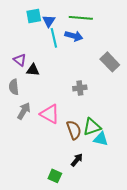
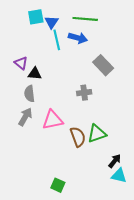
gray rectangle: (110, 62) -> (103, 65), moved
gray semicircle: (14, 87) -> (29, 94), moved
pink triangle: (50, 114) -> (53, 120), turned -40
cyan triangle: (101, 139) -> (119, 176), moved
black arrow: (77, 160) -> (115, 161), moved

